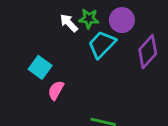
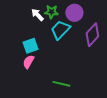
cyan square: (40, 67) -> (30, 46), moved, turned 35

